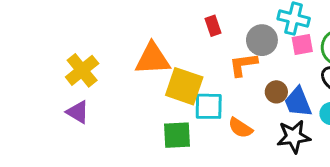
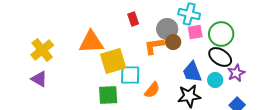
yellow square: (184, 86) -> (113, 61), turned -36
brown circle: (276, 92) -> (173, 42), moved
orange semicircle: (240, 128) -> (152, 90), turned -84

